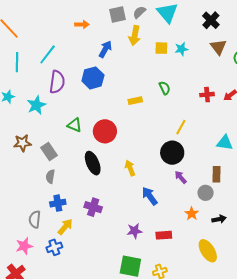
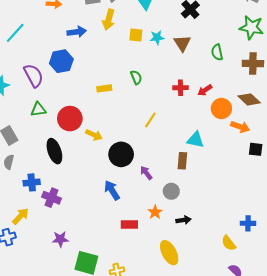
brown triangle: (218, 47) -> (182, 43), moved
blue arrow: (105, 49) -> (77, 32), turned 48
purple semicircle: (57, 82) -> (34, 76), moved, turned -40
green triangle: (75, 125) -> (38, 110), turned -35
black circle: (172, 153) -> (121, 154), moved
yellow arrow: (130, 168) -> (94, 135), moved, turned 133
brown rectangle: (216, 174) -> (182, 161), moved
blue cross: (58, 203) -> (32, 182), moved
purple star: (135, 231) -> (60, 239), moved
red rectangle: (164, 235) -> (129, 224), moved

